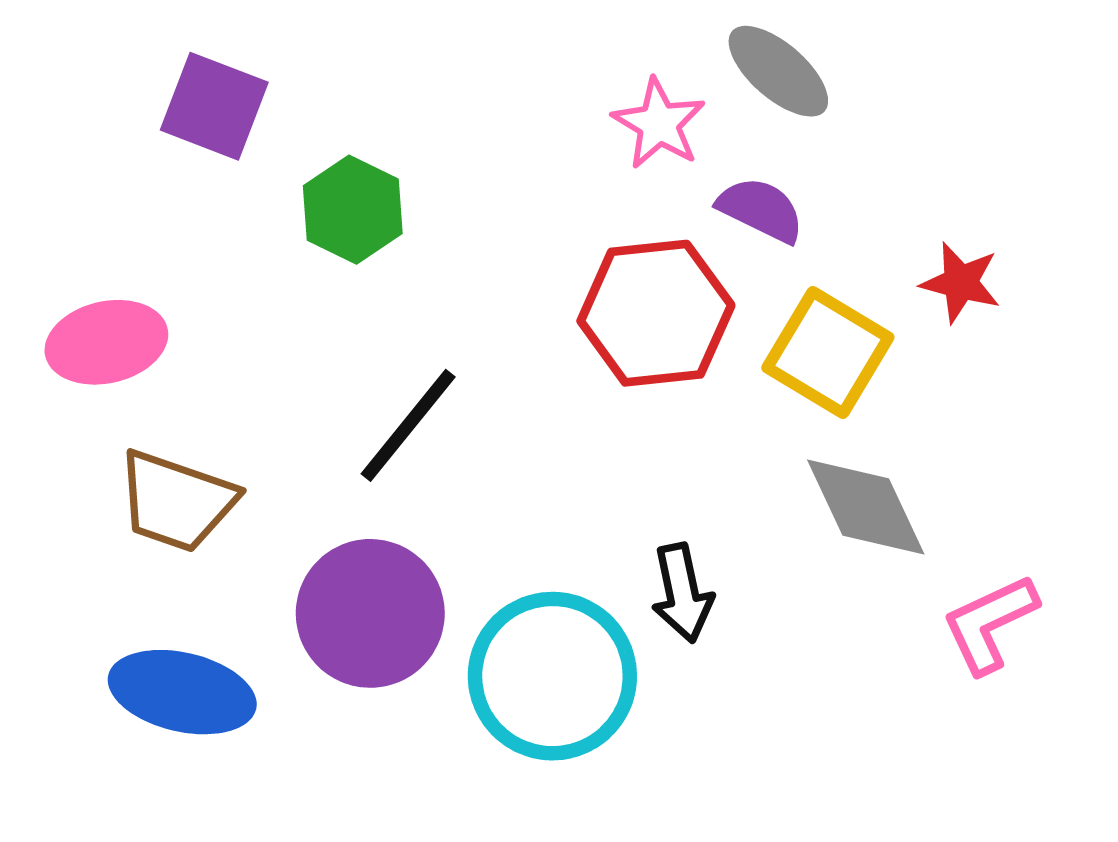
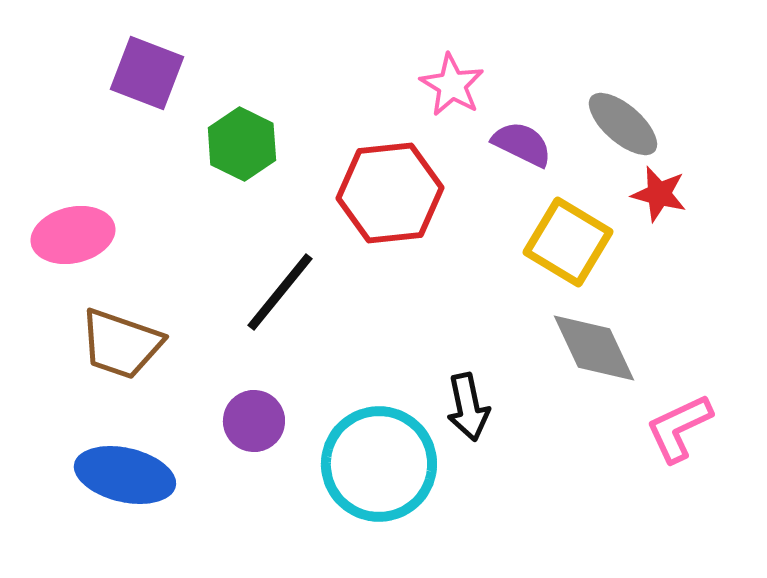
gray ellipse: (778, 71) -> (623, 124), moved
red hexagon: (656, 313) -> (390, 193), moved
purple circle: (370, 613) -> (254, 421), size x0.6

